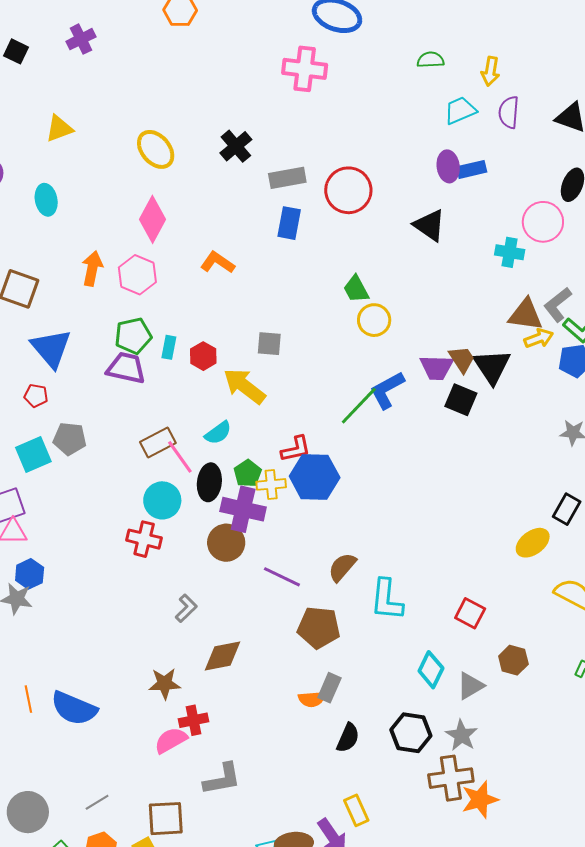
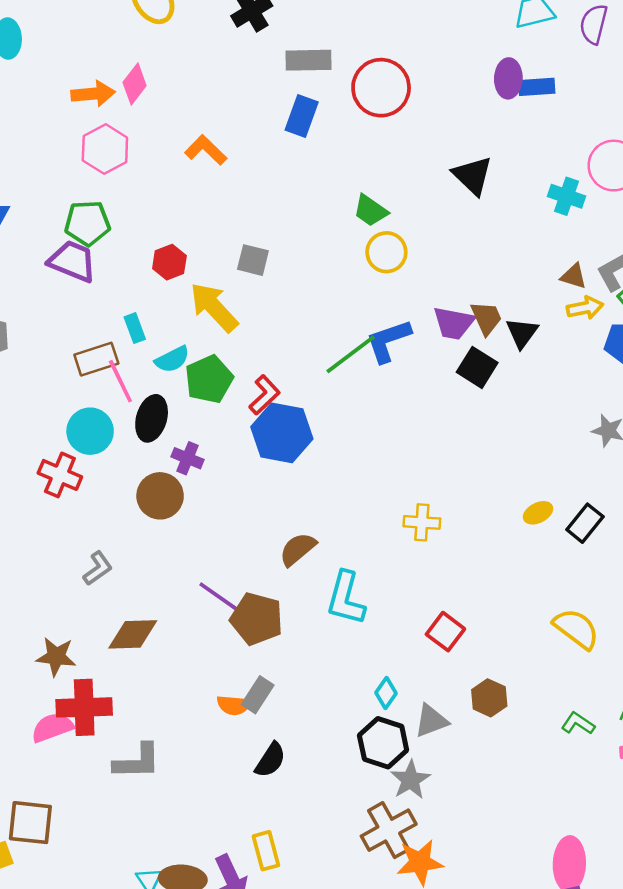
pink diamond: (152, 219) -> (135, 84), size x0.7
black triangle: (429, 225) -> (473, 176), moved
orange arrow: (92, 268) -> (93, 94), moved, turned 64
green trapezoid: (356, 289) -> (370, 211), turned -36
brown triangle: (526, 315) -> (574, 276), size x0.6
cyan rectangle: (169, 347) -> (135, 328), moved, turned -40
black triangle: (492, 366) -> (522, 333), size x0.7
red L-shape: (296, 449) -> (264, 395), turned -40
green pentagon: (248, 473) -> (209, 379), moved, size x1.4
yellow cross: (271, 484) -> (422, 522), moved
purple cross: (243, 509) -> (188, 458), size x0.6
yellow ellipse: (533, 543) -> (538, 513), moved, size x0.7
purple line: (282, 577) -> (220, 598), moved
cyan diamond: (431, 670) -> (386, 693), size x0.7
red cross: (193, 720) -> (84, 707), size x1.5
black hexagon: (411, 733) -> (383, 743), moved
brown cross: (451, 778) -> (389, 830), turned -30
gray L-shape: (222, 779) -> (137, 762), moved

